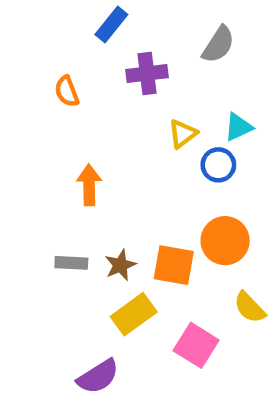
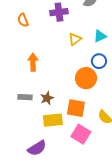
blue circle: (218, 165) -> (99, 61), moved
orange circle: (225, 241) -> (86, 78), moved
orange square: (174, 265) -> (76, 108), moved
yellow rectangle: (134, 314) -> (53, 120), turned 30

